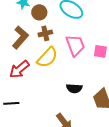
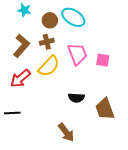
brown circle: (39, 12) -> (50, 20), moved

